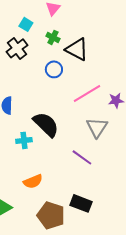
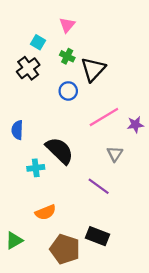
black triangle: (77, 49) -> (93, 69), turned 45
gray triangle: (97, 127) -> (115, 154), size x0.7

